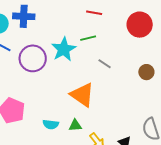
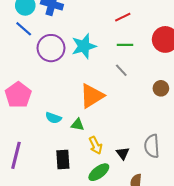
red line: (94, 13) -> (123, 17), turned -49
green line: (88, 38) -> (125, 45), moved
orange triangle: (82, 95) -> (92, 96), turned 40

